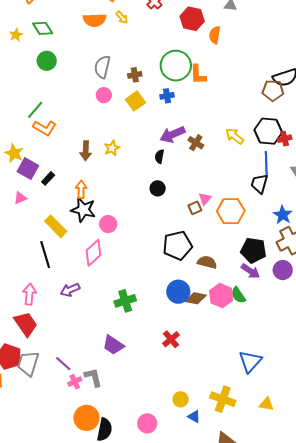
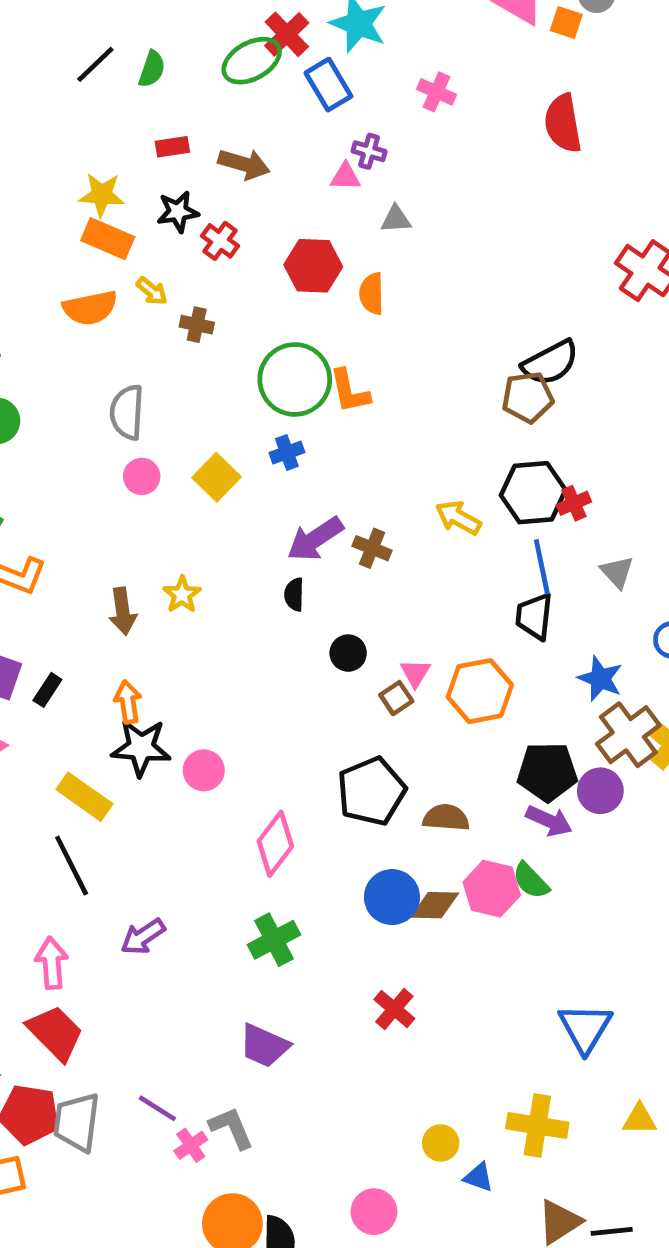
brown cross: (135, 75) -> (197, 325), moved, turned 32
black circle: (158, 188) -> (348, 653), moved
pink diamond: (93, 253) -> (275, 844), moved
purple circle: (283, 270) -> (600, 791), moved

